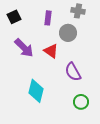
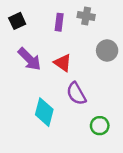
gray cross: (78, 11) -> (86, 16), moved
gray circle: (68, 33) -> (107, 51), moved
purple semicircle: (73, 72) -> (76, 94), moved

